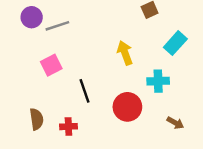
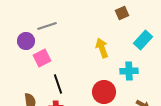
purple circle: (32, 17) -> (26, 41), moved
black line: (84, 91) -> (58, 84), moved

